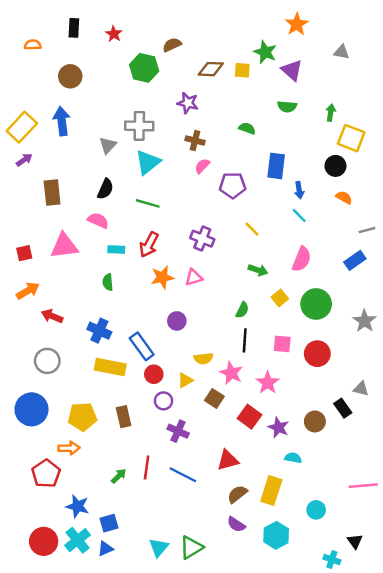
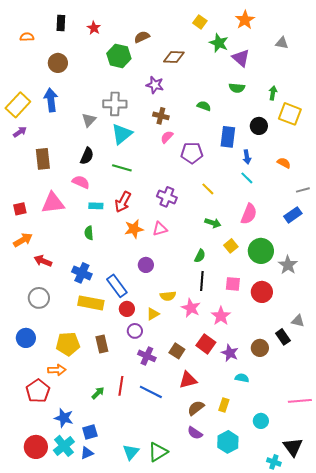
yellow square: (242, 70) -> (200, 22), moved, turned 32
black circle: (335, 166) -> (259, 126), moved
gray star: (365, 321) -> (288, 265), moved
brown square: (214, 398) -> (177, 351), moved
blue circle: (31, 409) -> (26, 338), size x0.7
yellow rectangle: (271, 490) -> (224, 405), size x0.6
black triangle: (355, 541) -> (293, 447), size x1.5

